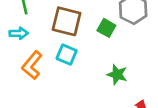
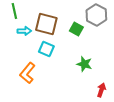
cyan arrow: (19, 33) -> (24, 31), moved
orange L-shape: (32, 65) -> (27, 73), moved

